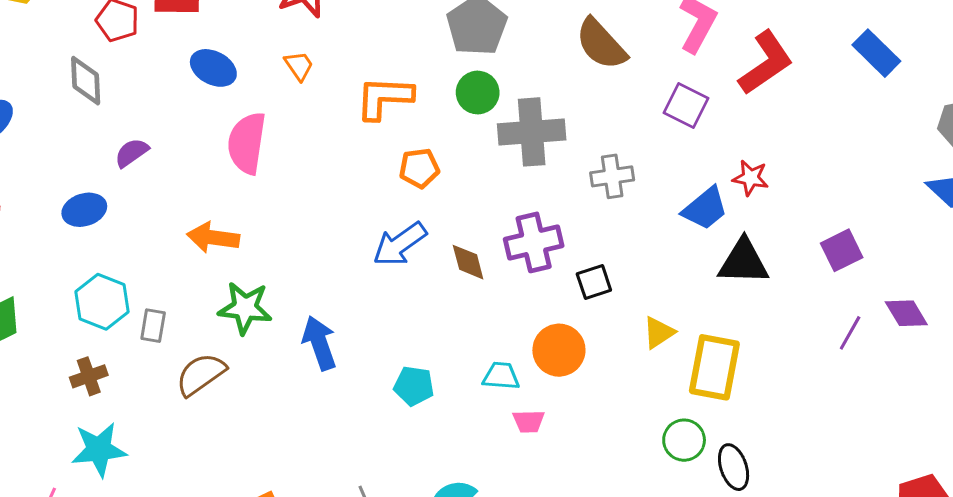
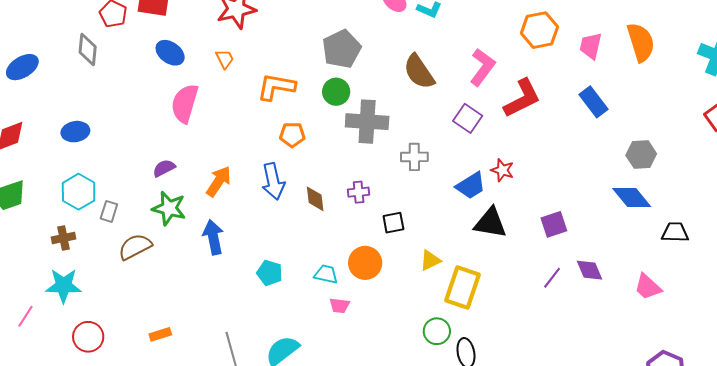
purple semicircle: (132, 153) -> (164, 168), moved
orange arrow: (213, 238) -> (219, 181), moved, turned 108
purple cross: (534, 242) -> (359, 192), size x0.6
blue arrow: (400, 244) -> (273, 181), turned -75

